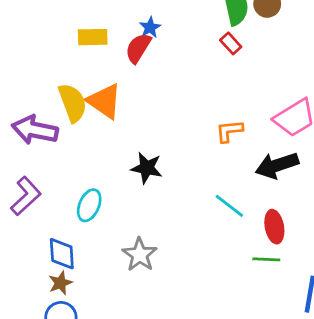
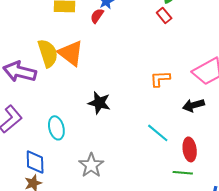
red semicircle: (138, 48) -> (97, 16), size x0.7
black arrow: (277, 165) -> (193, 105), size x0.7
cyan ellipse: (89, 205) -> (56, 128), turned -40

